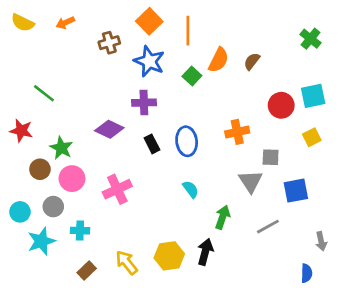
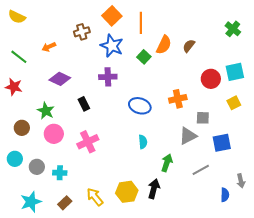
orange arrow: (65, 23) -> (49, 47), moved
green line: (44, 93) -> (19, 57), moved
purple diamond: (109, 129) -> (60, 79), moved
red star: (21, 131) -> (14, 87), moved
blue ellipse: (187, 141) -> (140, 106), turned -65
black rectangle: (152, 144) -> (84, 104), moved
brown circle: (40, 169) -> (22, 128), moved
gray triangle: (251, 181) -> (188, 136), turned 36
cyan semicircle: (191, 189) -> (143, 142), turned 32
gray circle: (53, 207) -> (37, 167), moved
cyan star: (41, 241) -> (31, 202), moved
blue semicircle: (307, 273) -> (225, 195), moved

